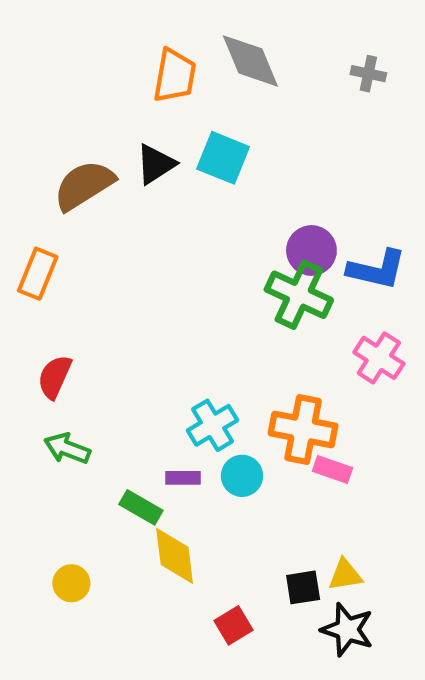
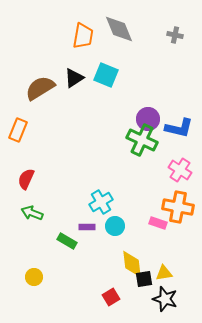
orange cross: (303, 430) -> (178, 207), moved
yellow diamond: (175, 556) -> (132, 264), moved

